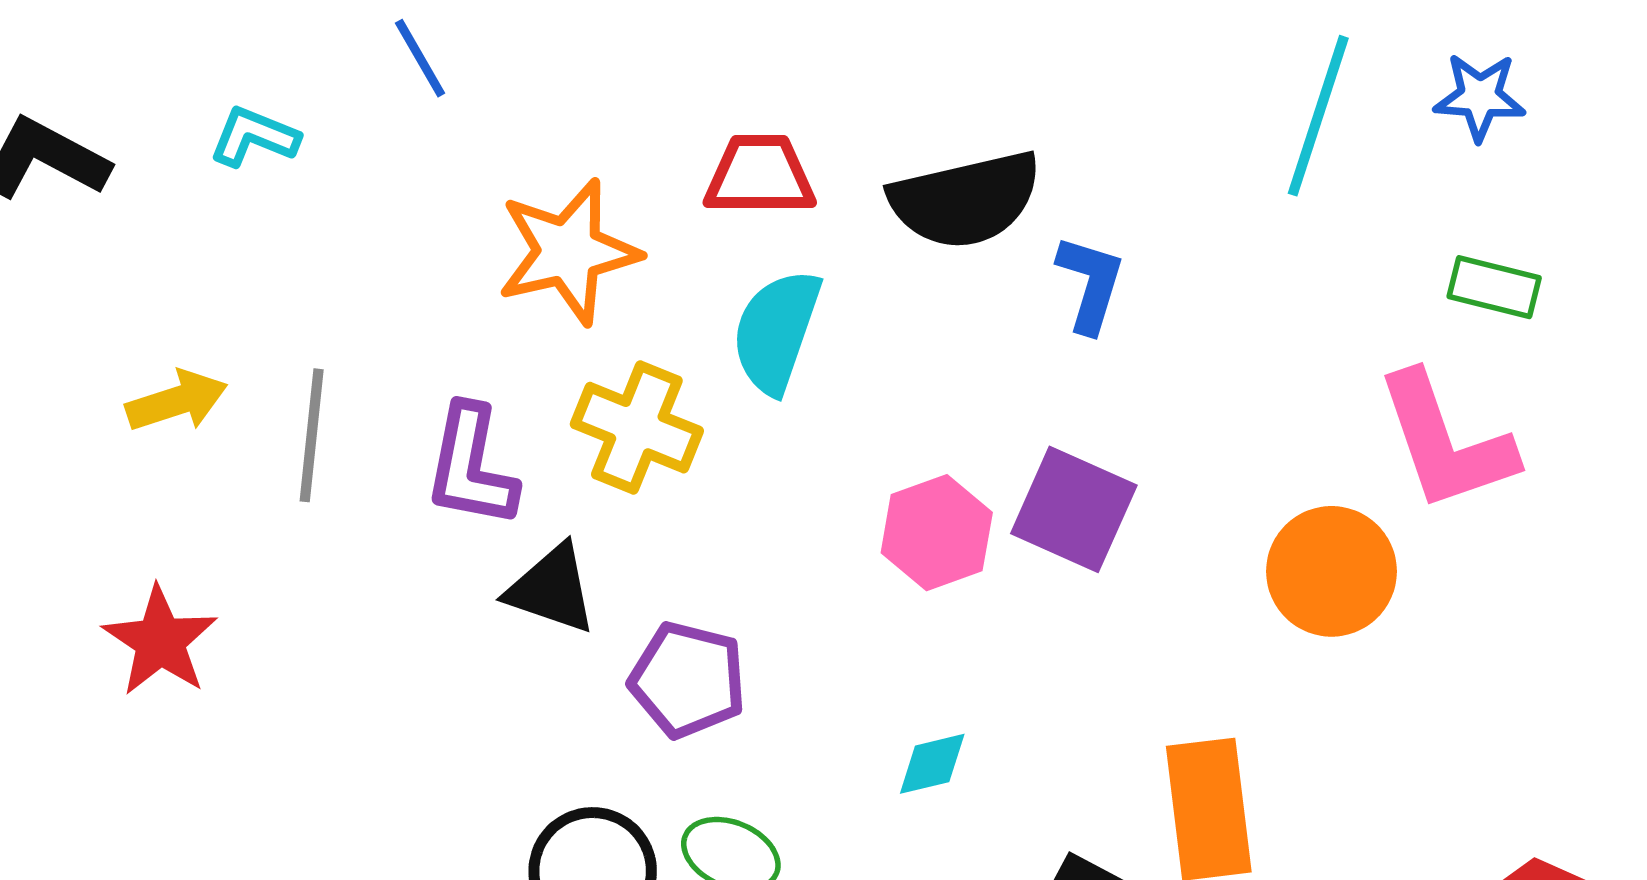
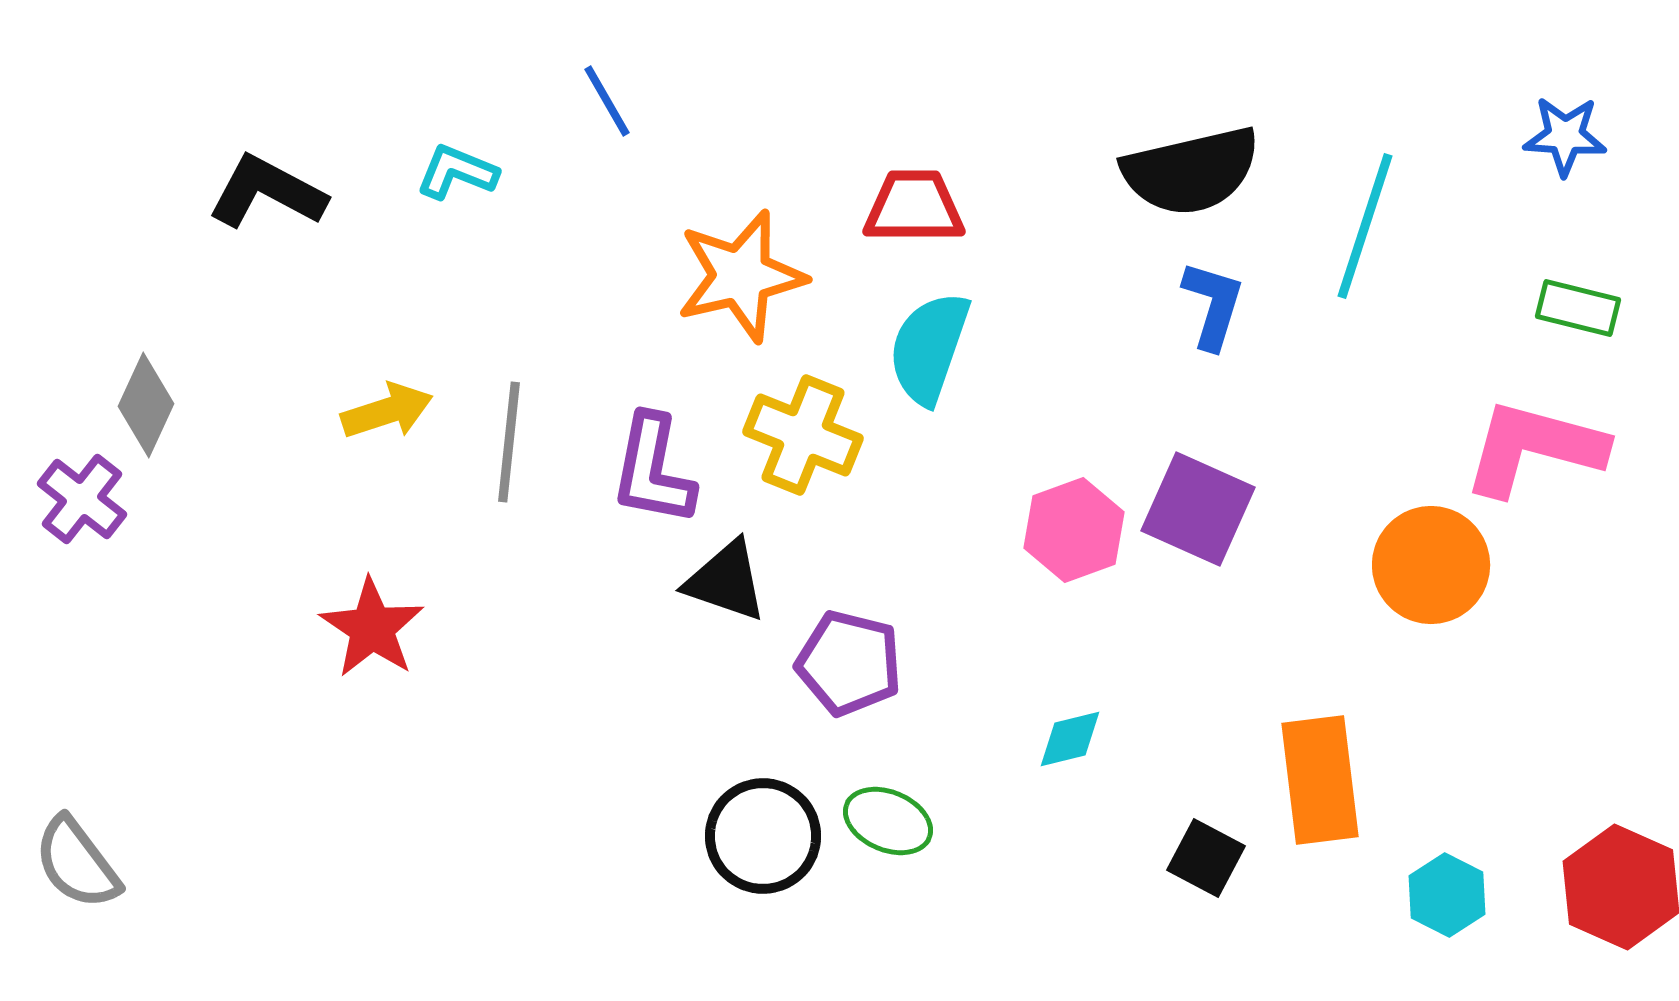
cyan line: (1318, 116) -> (1365, 226), moved
black semicircle: (965, 200) -> (1191, 171), moved
pink L-shape: (1445, 442) -> (1534, 448), turned 124

